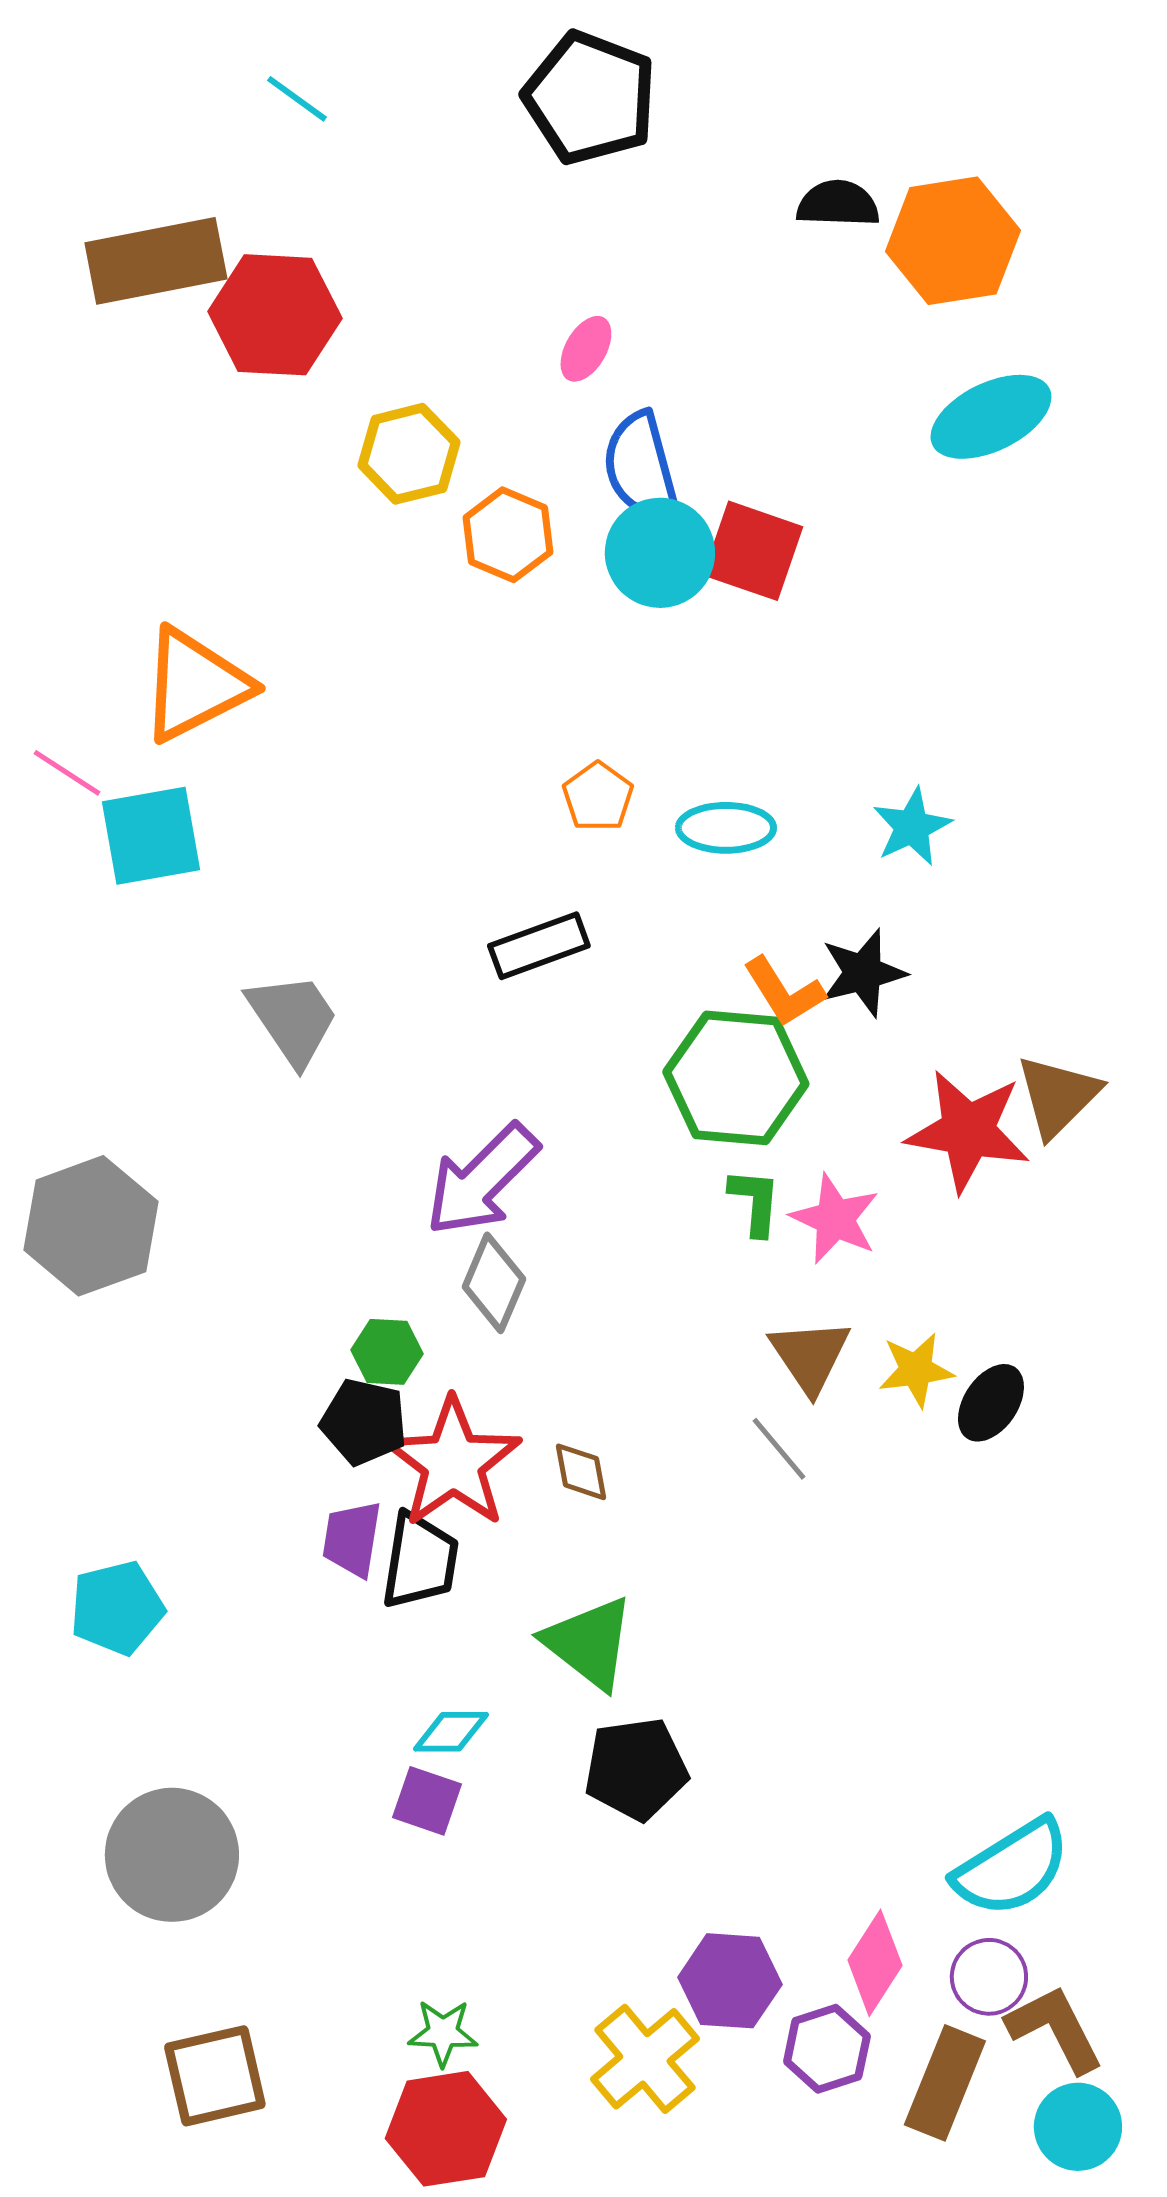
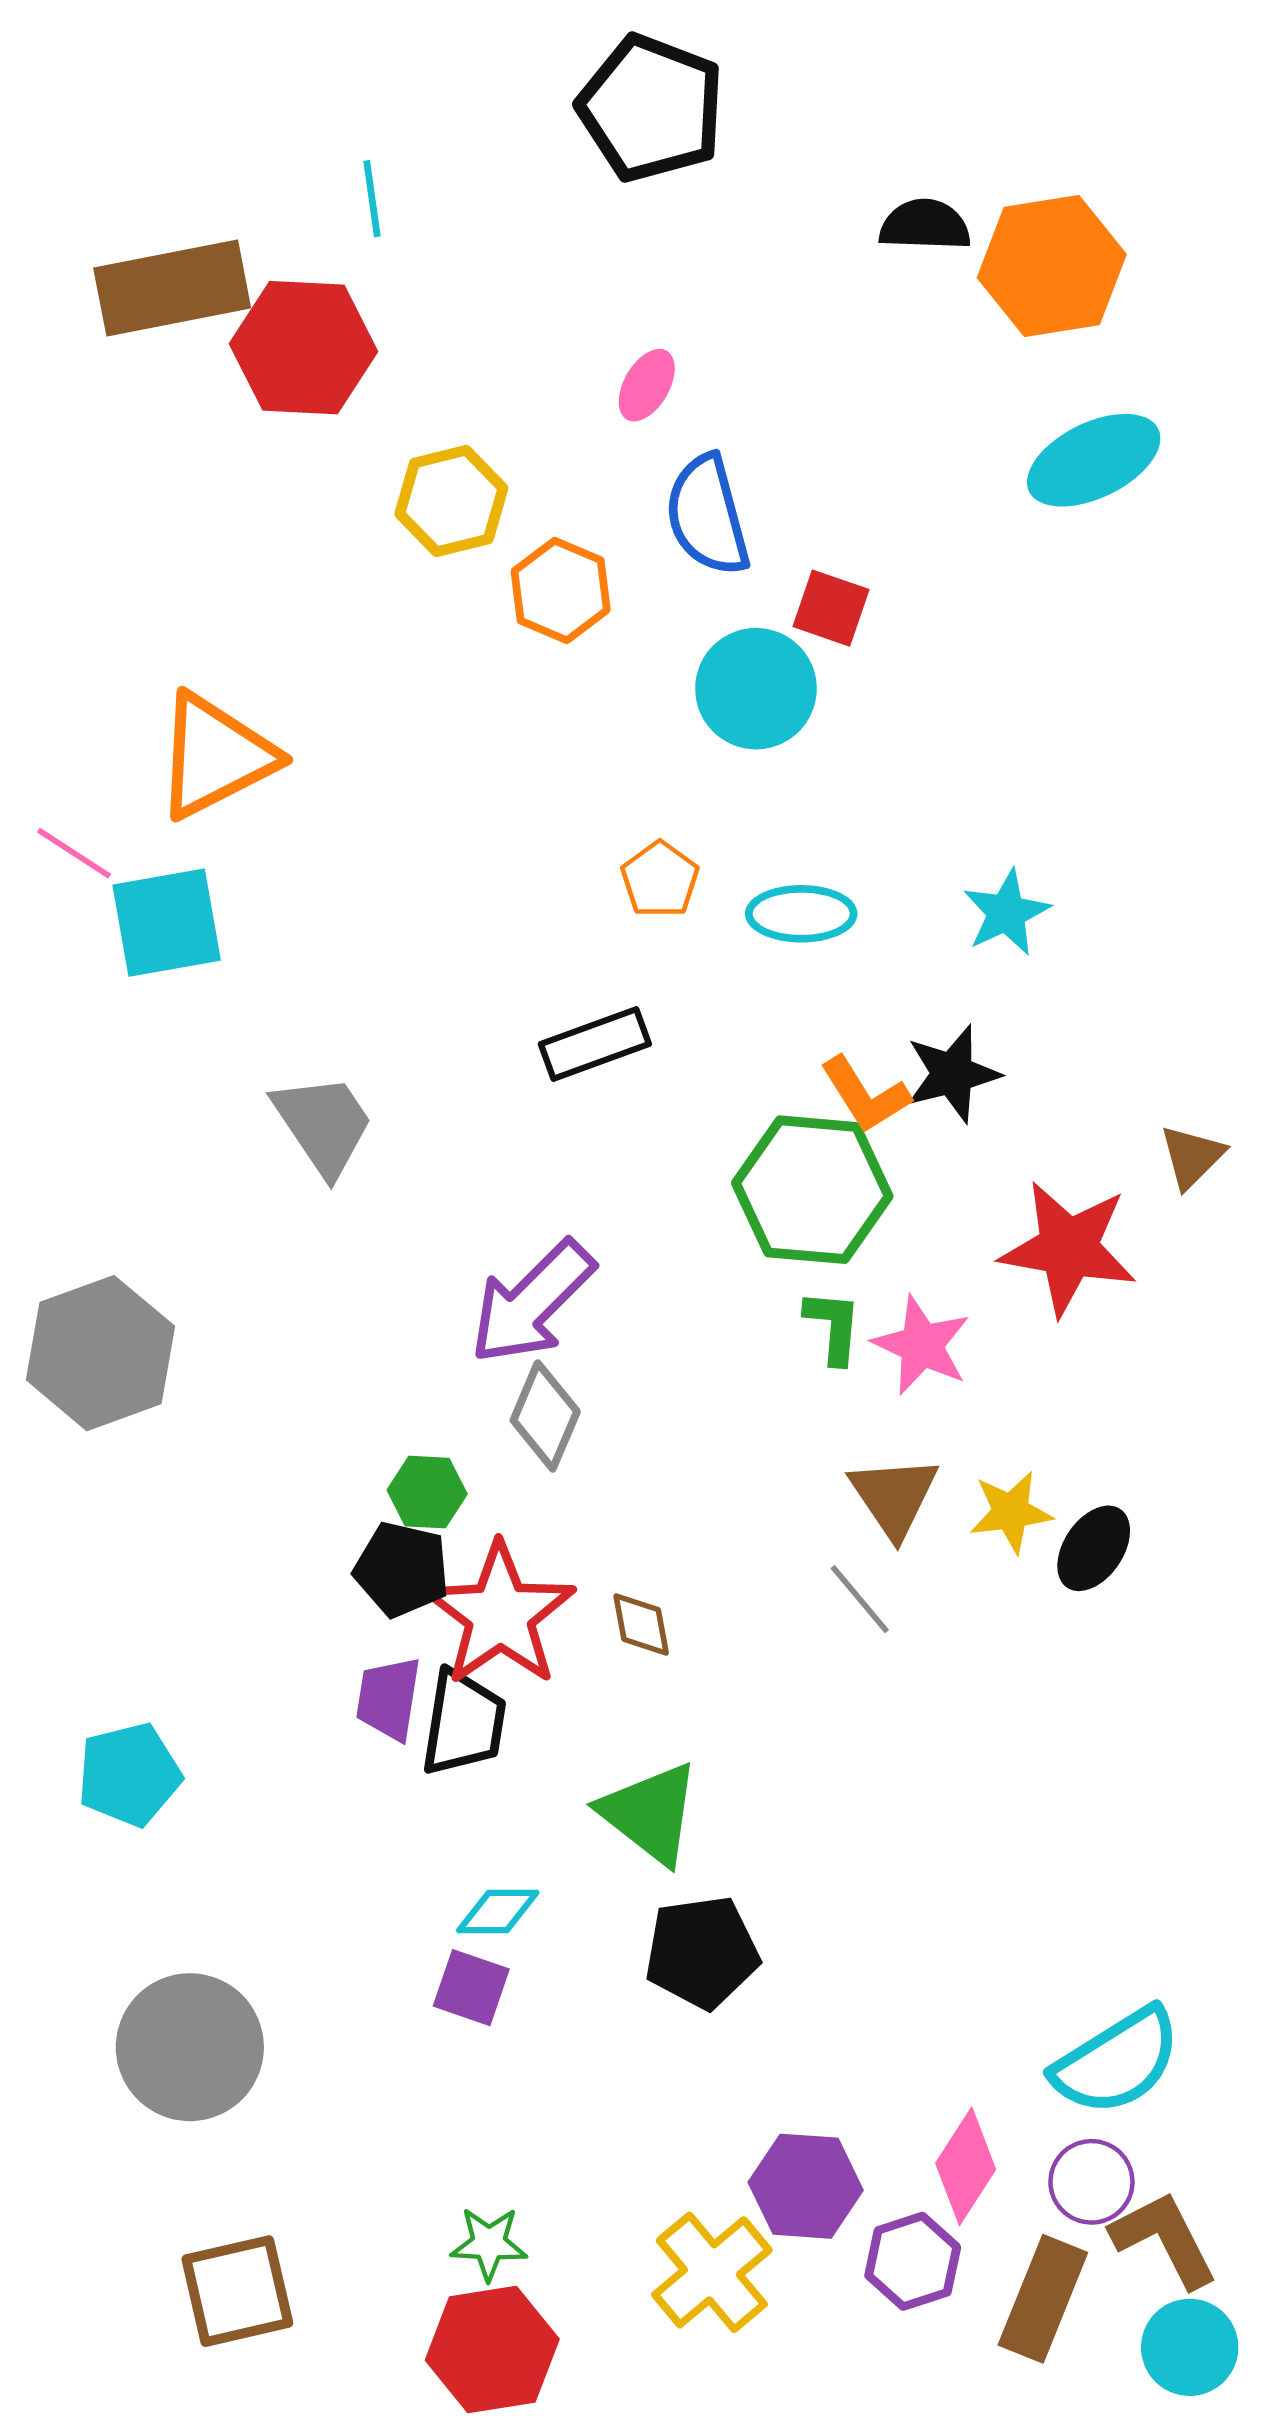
cyan line: (297, 99) -> (372, 199), moved, turned 46
red square: (753, 551) -> (831, 608), size x0.7
cyan circle: (660, 553) -> (756, 689), moved
brown triangle: (1058, 1096) -> (1192, 1157), moved, size x0.7

